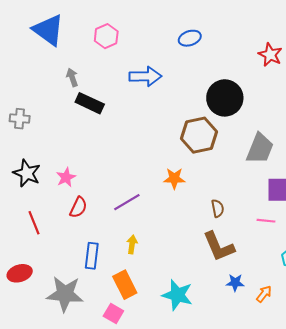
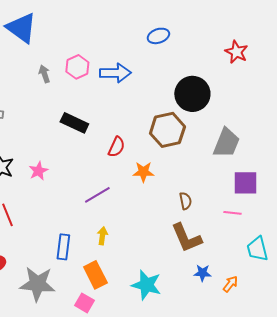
pink hexagon: (106, 36) -> (77, 67), moved
black rectangle: (90, 103) -> (74, 123), moved
red semicircle: (78, 207) -> (116, 147), moved

